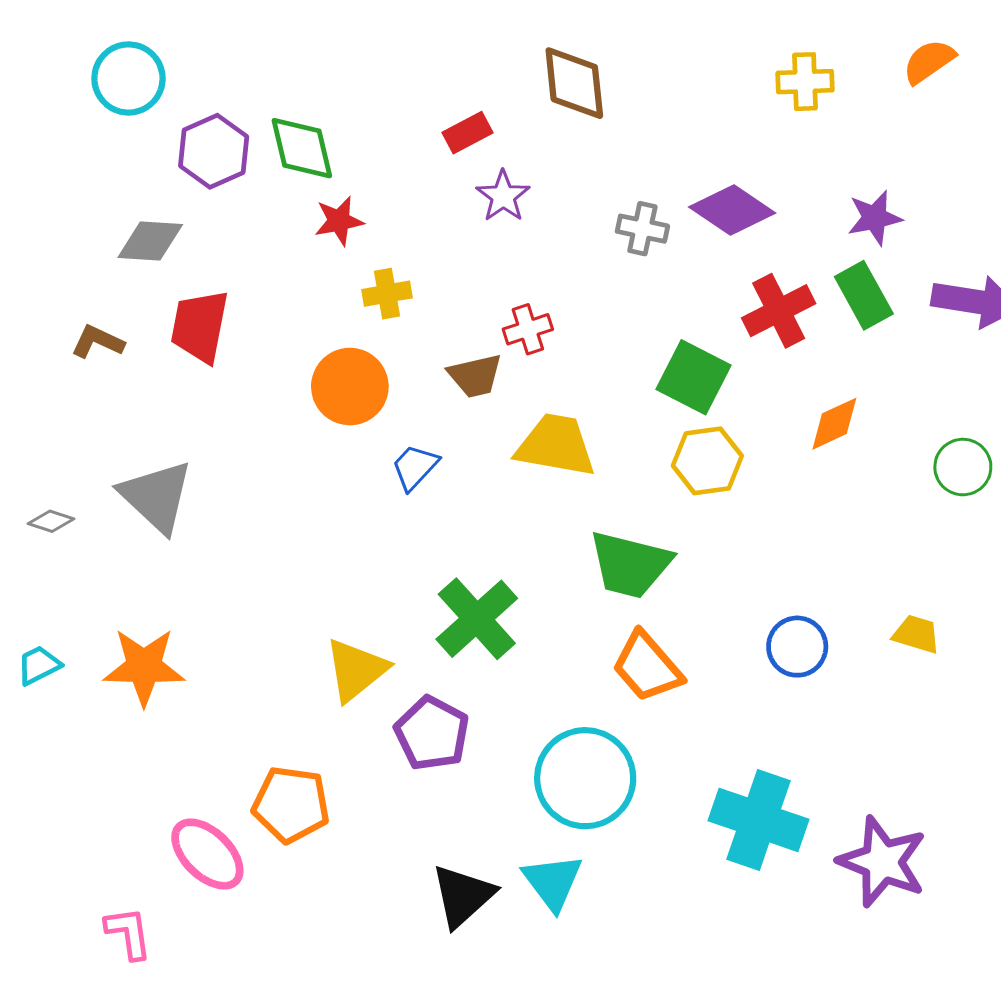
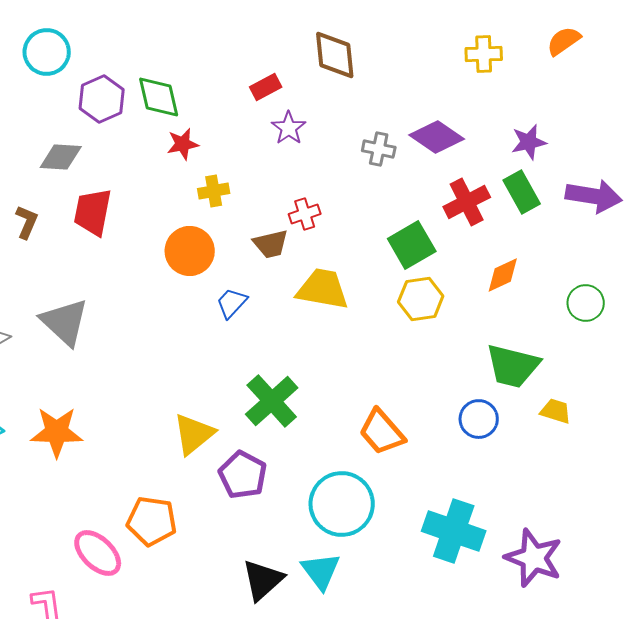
brown L-shape: (98, 342) -> (27, 222), turned 88
green square: (694, 377) -> (412, 245), turned 33
green trapezoid: (630, 565) -> (513, 366), moved

